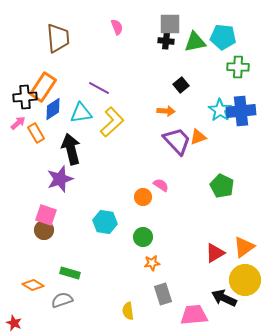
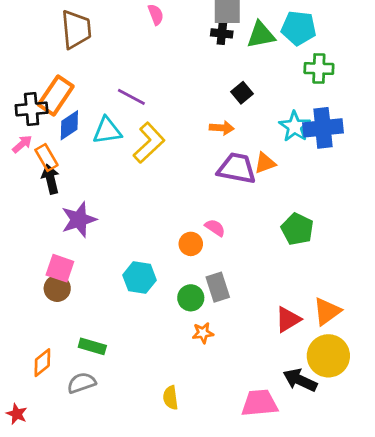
purple trapezoid: (177, 141) -> (237, 168), turned -36
black arrow: (71, 149) -> (50, 179), moved, size x0.7
orange diamond: (33, 285) -> (42, 363), turned -70
gray rectangle: (163, 294) -> (218, 287), moved

